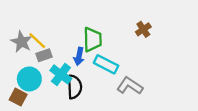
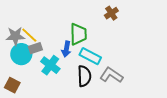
brown cross: (143, 29) -> (111, 13), moved
gray star: (21, 42) -> (15, 36), turned -30
cyan circle: (29, 79) -> (21, 54), moved
black semicircle: (74, 87) -> (84, 76), moved

